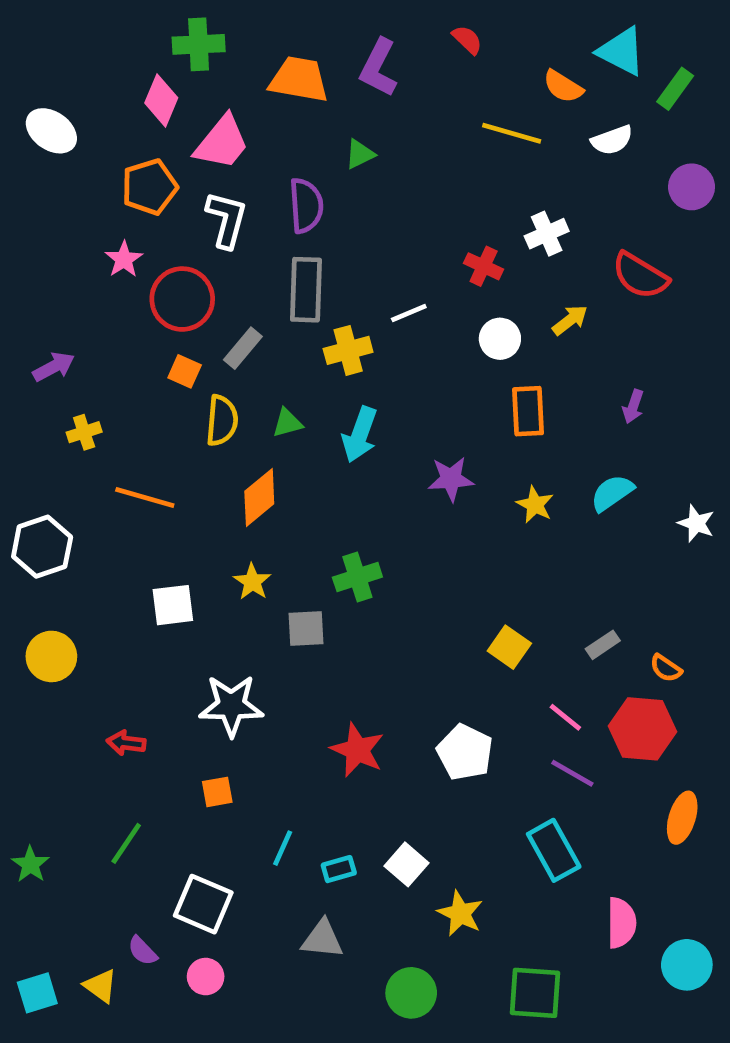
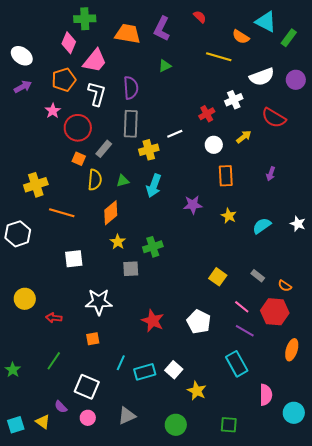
white semicircle: (612, 140) -> (262, 77), moved, size x1.4
green triangle: (360, 154) -> (165, 66), moved
red cross: (484, 266) -> (207, 114), turned 35
purple arrow: (54, 367) -> (23, 87), moved
yellow cross: (84, 432) -> (36, 185), size x1.6
cyan semicircle: (612, 493) -> (262, 226), moved
yellow star: (252, 582) -> (118, 242), moved
gray rectangle: (603, 645) -> (258, 276), turned 72
yellow circle: (51, 656) -> (25, 299), moved
cyan rectangle: (339, 869) -> (145, 372), size x1.5
gray triangle: (322, 939) -> (127, 416), moved, turned -30
green square: (535, 993) -> (229, 425), size x0.7

